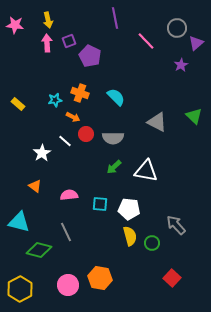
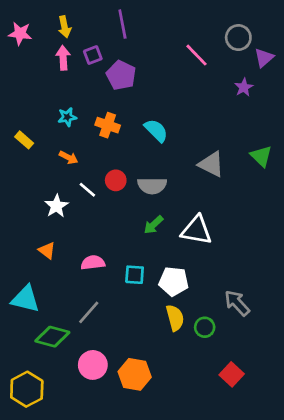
purple line: (115, 18) -> (122, 24), moved
cyan star: (55, 100) -> (67, 117), moved
orange arrow: (73, 117) -> (69, 157), moved
gray line: (66, 232) -> (89, 312), turned 66
pink circle: (68, 285) -> (93, 365), moved

